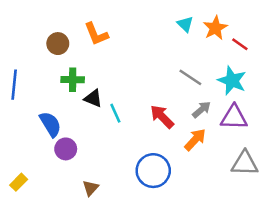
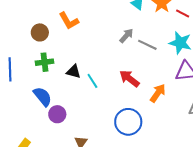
green cross: (73, 80) -> (44, 62), moved
gray arrow: (202, 110) -> (126, 36), moved

